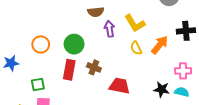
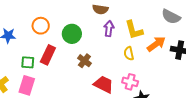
orange arrow: (160, 45) -> (156, 44), moved
red rectangle: (69, 70) -> (48, 55), moved
pink cross: (183, 71) -> (130, 82), moved

